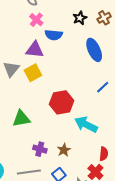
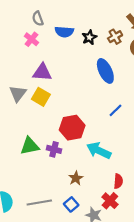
pink cross: (36, 20) -> (31, 39), moved
blue semicircle: (54, 35) -> (64, 32), moved
yellow square: (33, 73) -> (41, 97), turned -30
purple cross: (40, 149) -> (54, 149), moved

